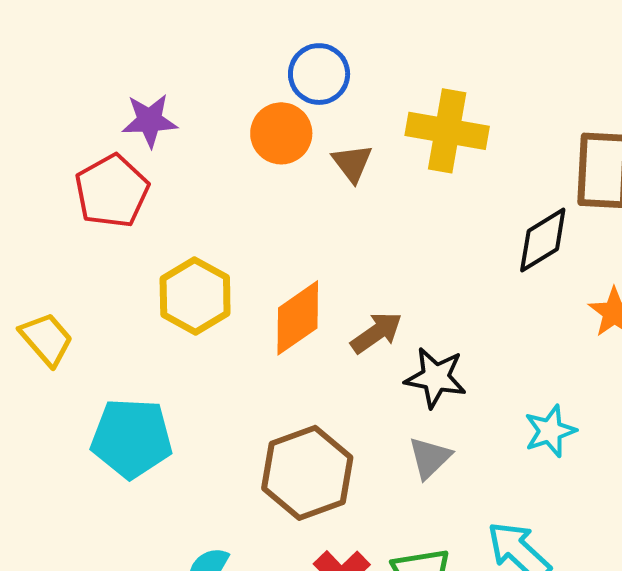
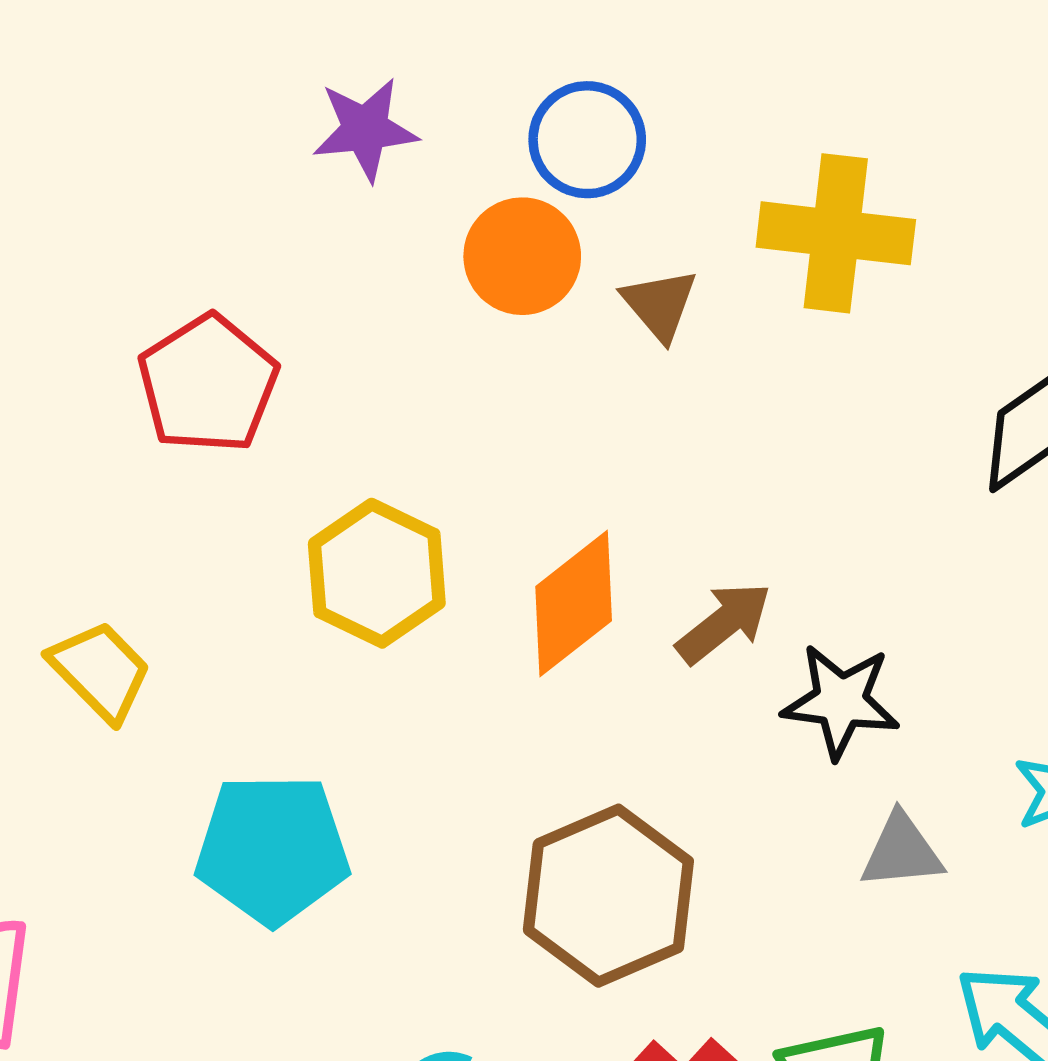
purple star: (150, 121) -> (365, 129), moved
gray triangle: (430, 458) -> (902, 851), moved, turned 42

